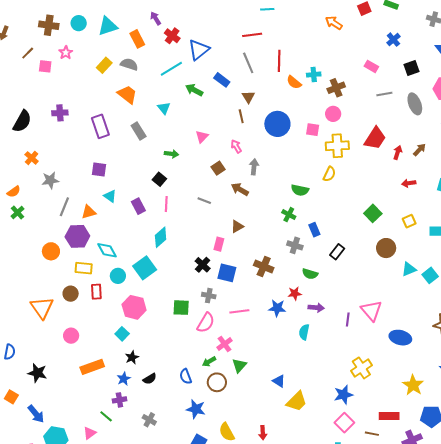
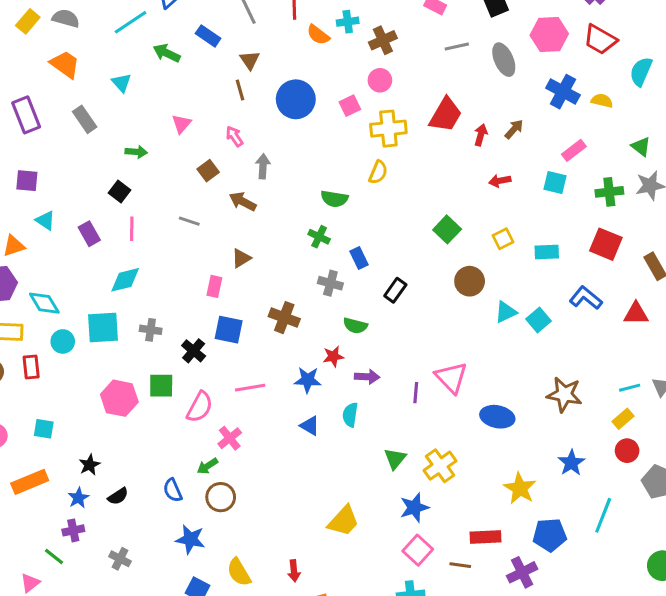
pink square: (313, 130) -> (350, 106), turned -32
cyan diamond: (161, 237) -> (125, 280), turned 30
black cross: (203, 265) -> (194, 351), moved
cyan square: (145, 268) -> (103, 328), turned 35
gray cross: (209, 296) -> (151, 330), moved
pink hexagon: (134, 307) -> (119, 398), moved
cyan square: (122, 334) -> (44, 429), moved, turned -32
green triangle: (239, 365) -> (395, 459), moved
blue triangle: (279, 381) -> (310, 426), moved

